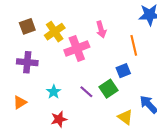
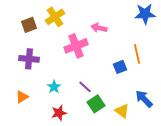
pink arrow: (101, 30) -> (99, 28), turned 119
yellow cross: (55, 32) -> (55, 17), moved
orange line: (134, 45) -> (137, 54), moved
green square: (108, 89) -> (96, 104), moved

